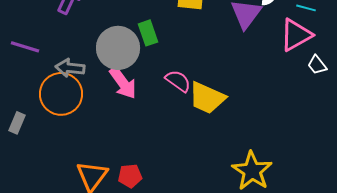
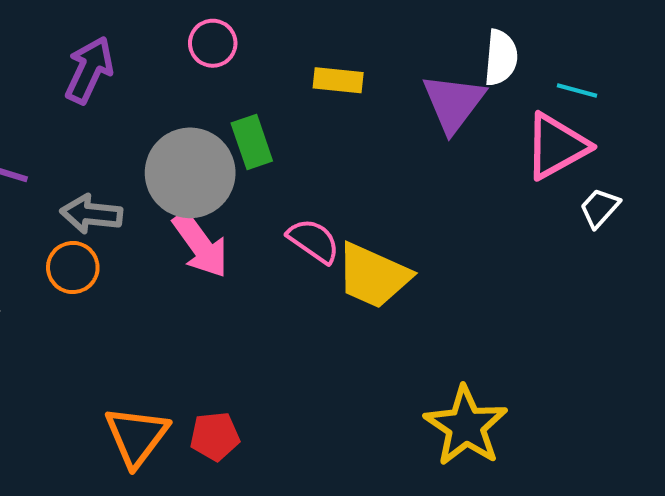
white trapezoid: (317, 65) -> (600, 208), turned 80
orange circle: (61, 94) -> (73, 268), size x0.6

